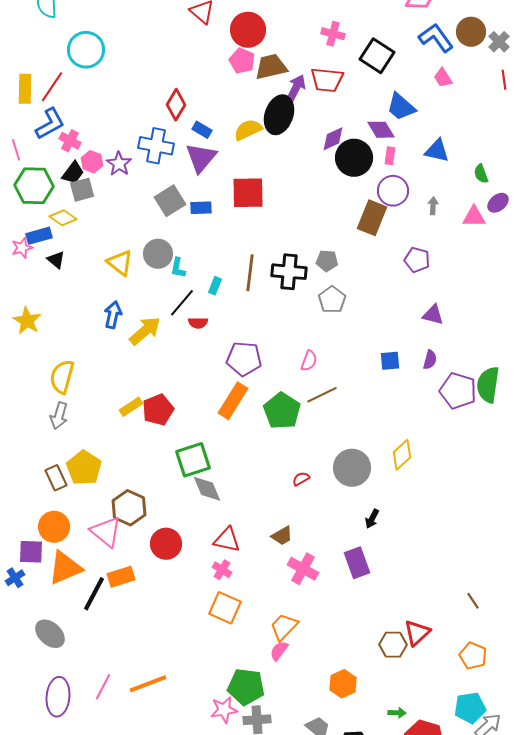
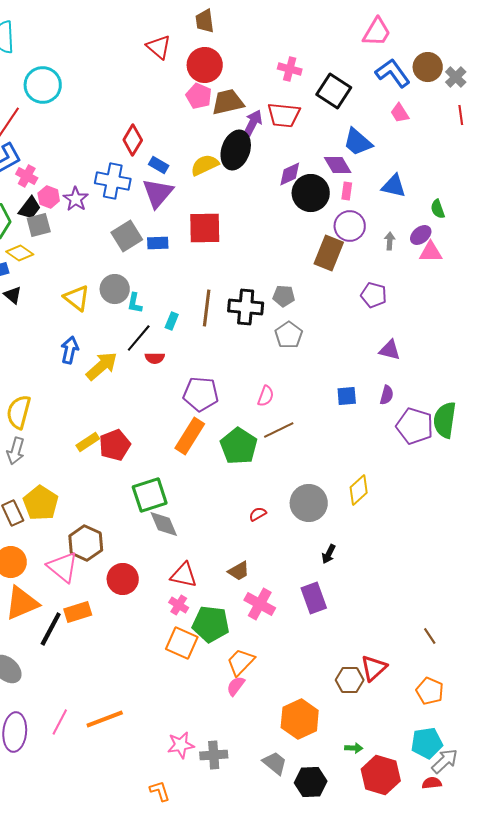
purple ellipse: (498, 203) -> (421, 235), moved
orange hexagon: (343, 684) -> (300, 719), size x1.4
green pentagon: (246, 687) -> (211, 624), moved

